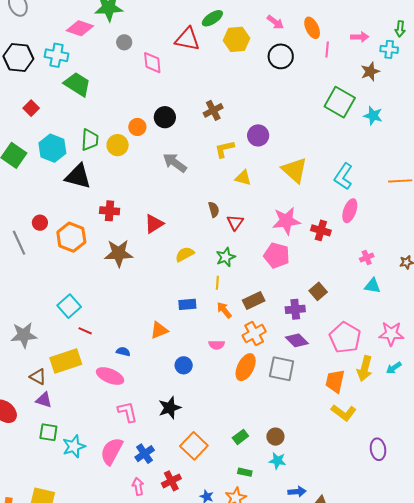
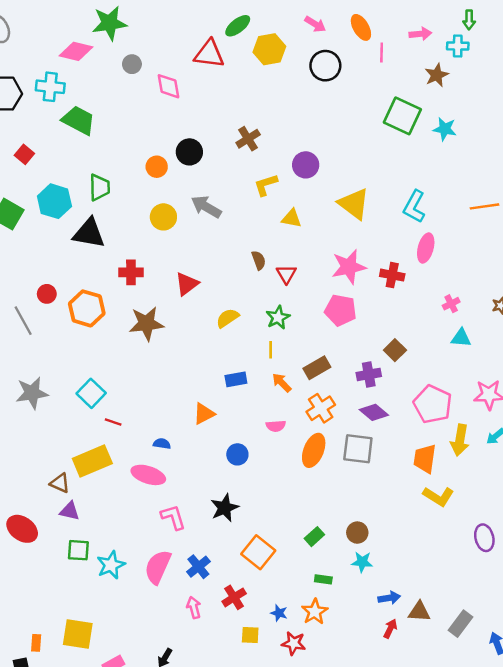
yellow circle: (118, 145) -> (163, 217), moved
gray star: (24, 335) -> (32, 393), moved

